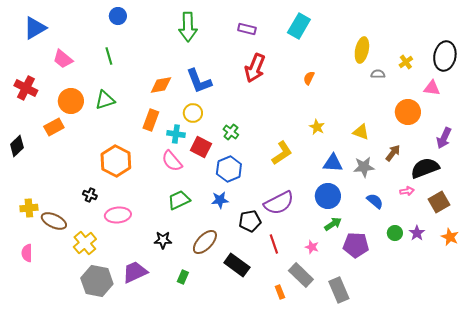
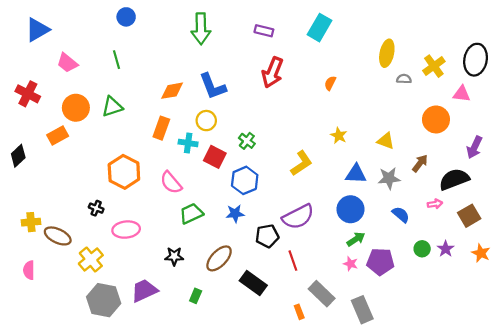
yellow cross: (406, 62) -> (434, 66), size x1.5
pink semicircle: (172, 161) -> (171, 183), moved
pink star: (312, 247) -> (351, 264), moved

